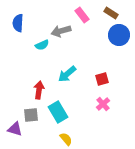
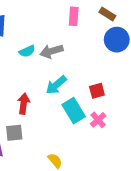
pink rectangle: (82, 15) -> (74, 16), turned 42
gray arrow: (61, 31) -> (52, 51), moved
cyan rectangle: (58, 112) -> (74, 111), moved

